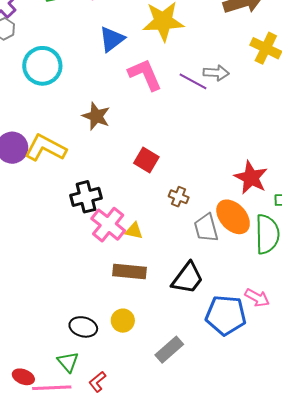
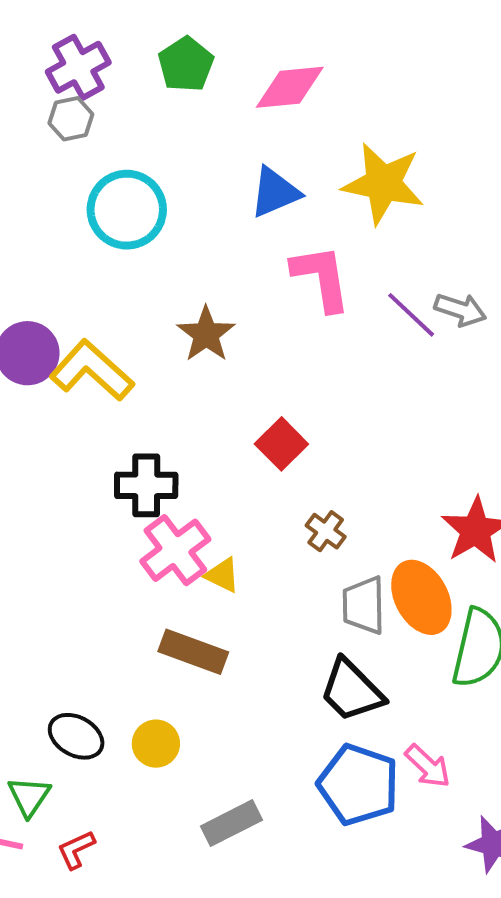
black trapezoid: (188, 278) -> (352, 691), moved, turned 84

